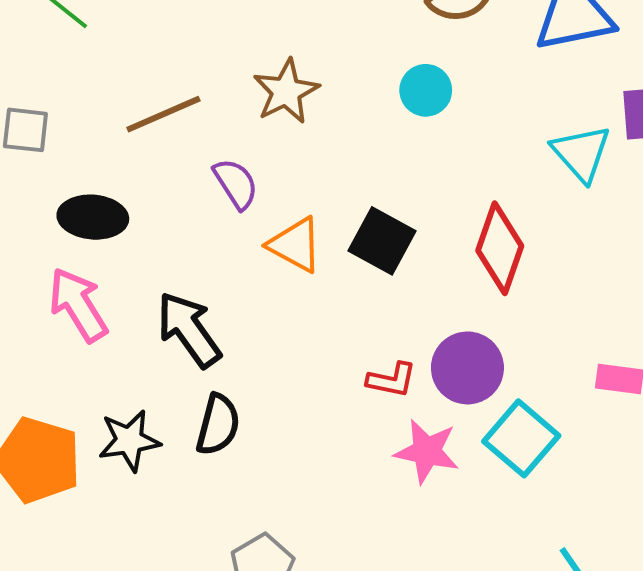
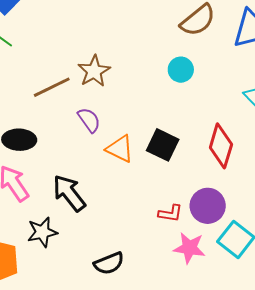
brown star: (286, 92) -> (94, 71), moved
black semicircle: (218, 425) -> (109, 263), moved, turned 56
black star: (129, 441) -> (42, 232), moved

